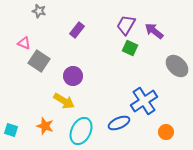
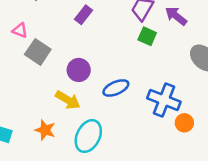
blue cross: (144, 101) -> (164, 100), turned -36
blue ellipse: (119, 123) -> (116, 88), moved
orange circle: (166, 132) -> (184, 123), moved

